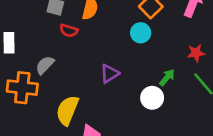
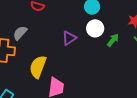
white circle: (152, 98) -> (95, 28), moved

